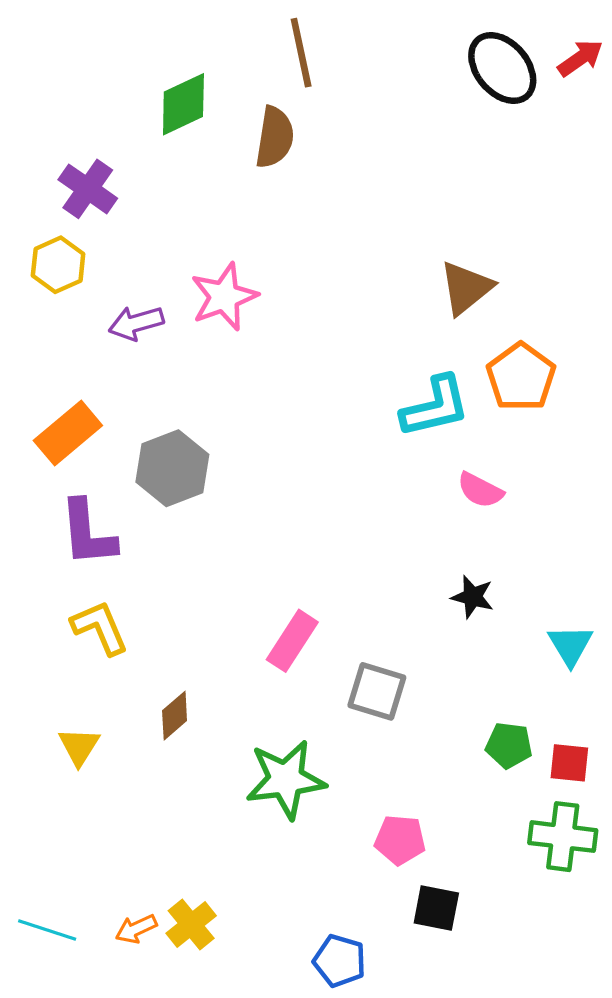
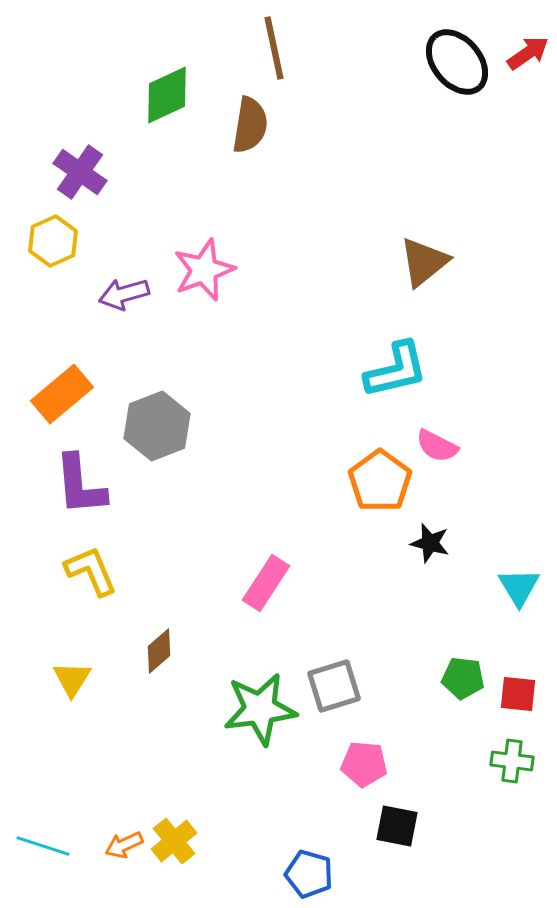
orange pentagon: (521, 377) -> (380, 481), moved
gray square: (377, 691) -> (334, 686), moved, turned -34
green cross: (563, 837) -> (512, 761), size x0.7

